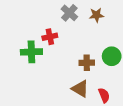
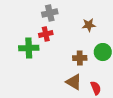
gray cross: (69, 13) -> (50, 13), moved, turned 35
brown star: (96, 15) -> (89, 25), moved

